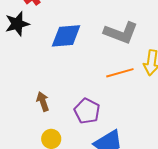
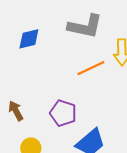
blue diamond: (66, 36) -> (29, 39), size x0.7

